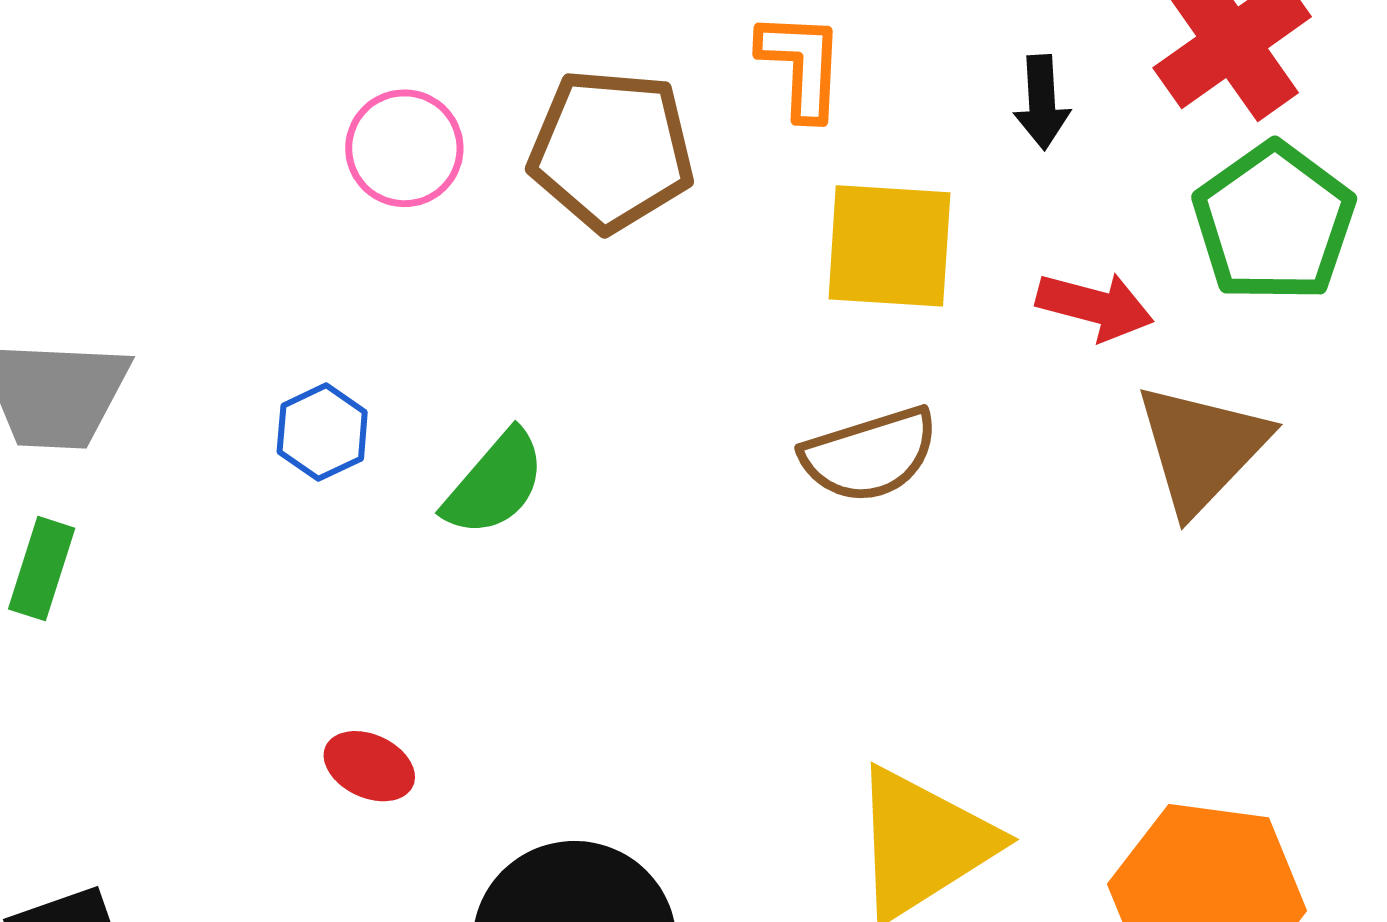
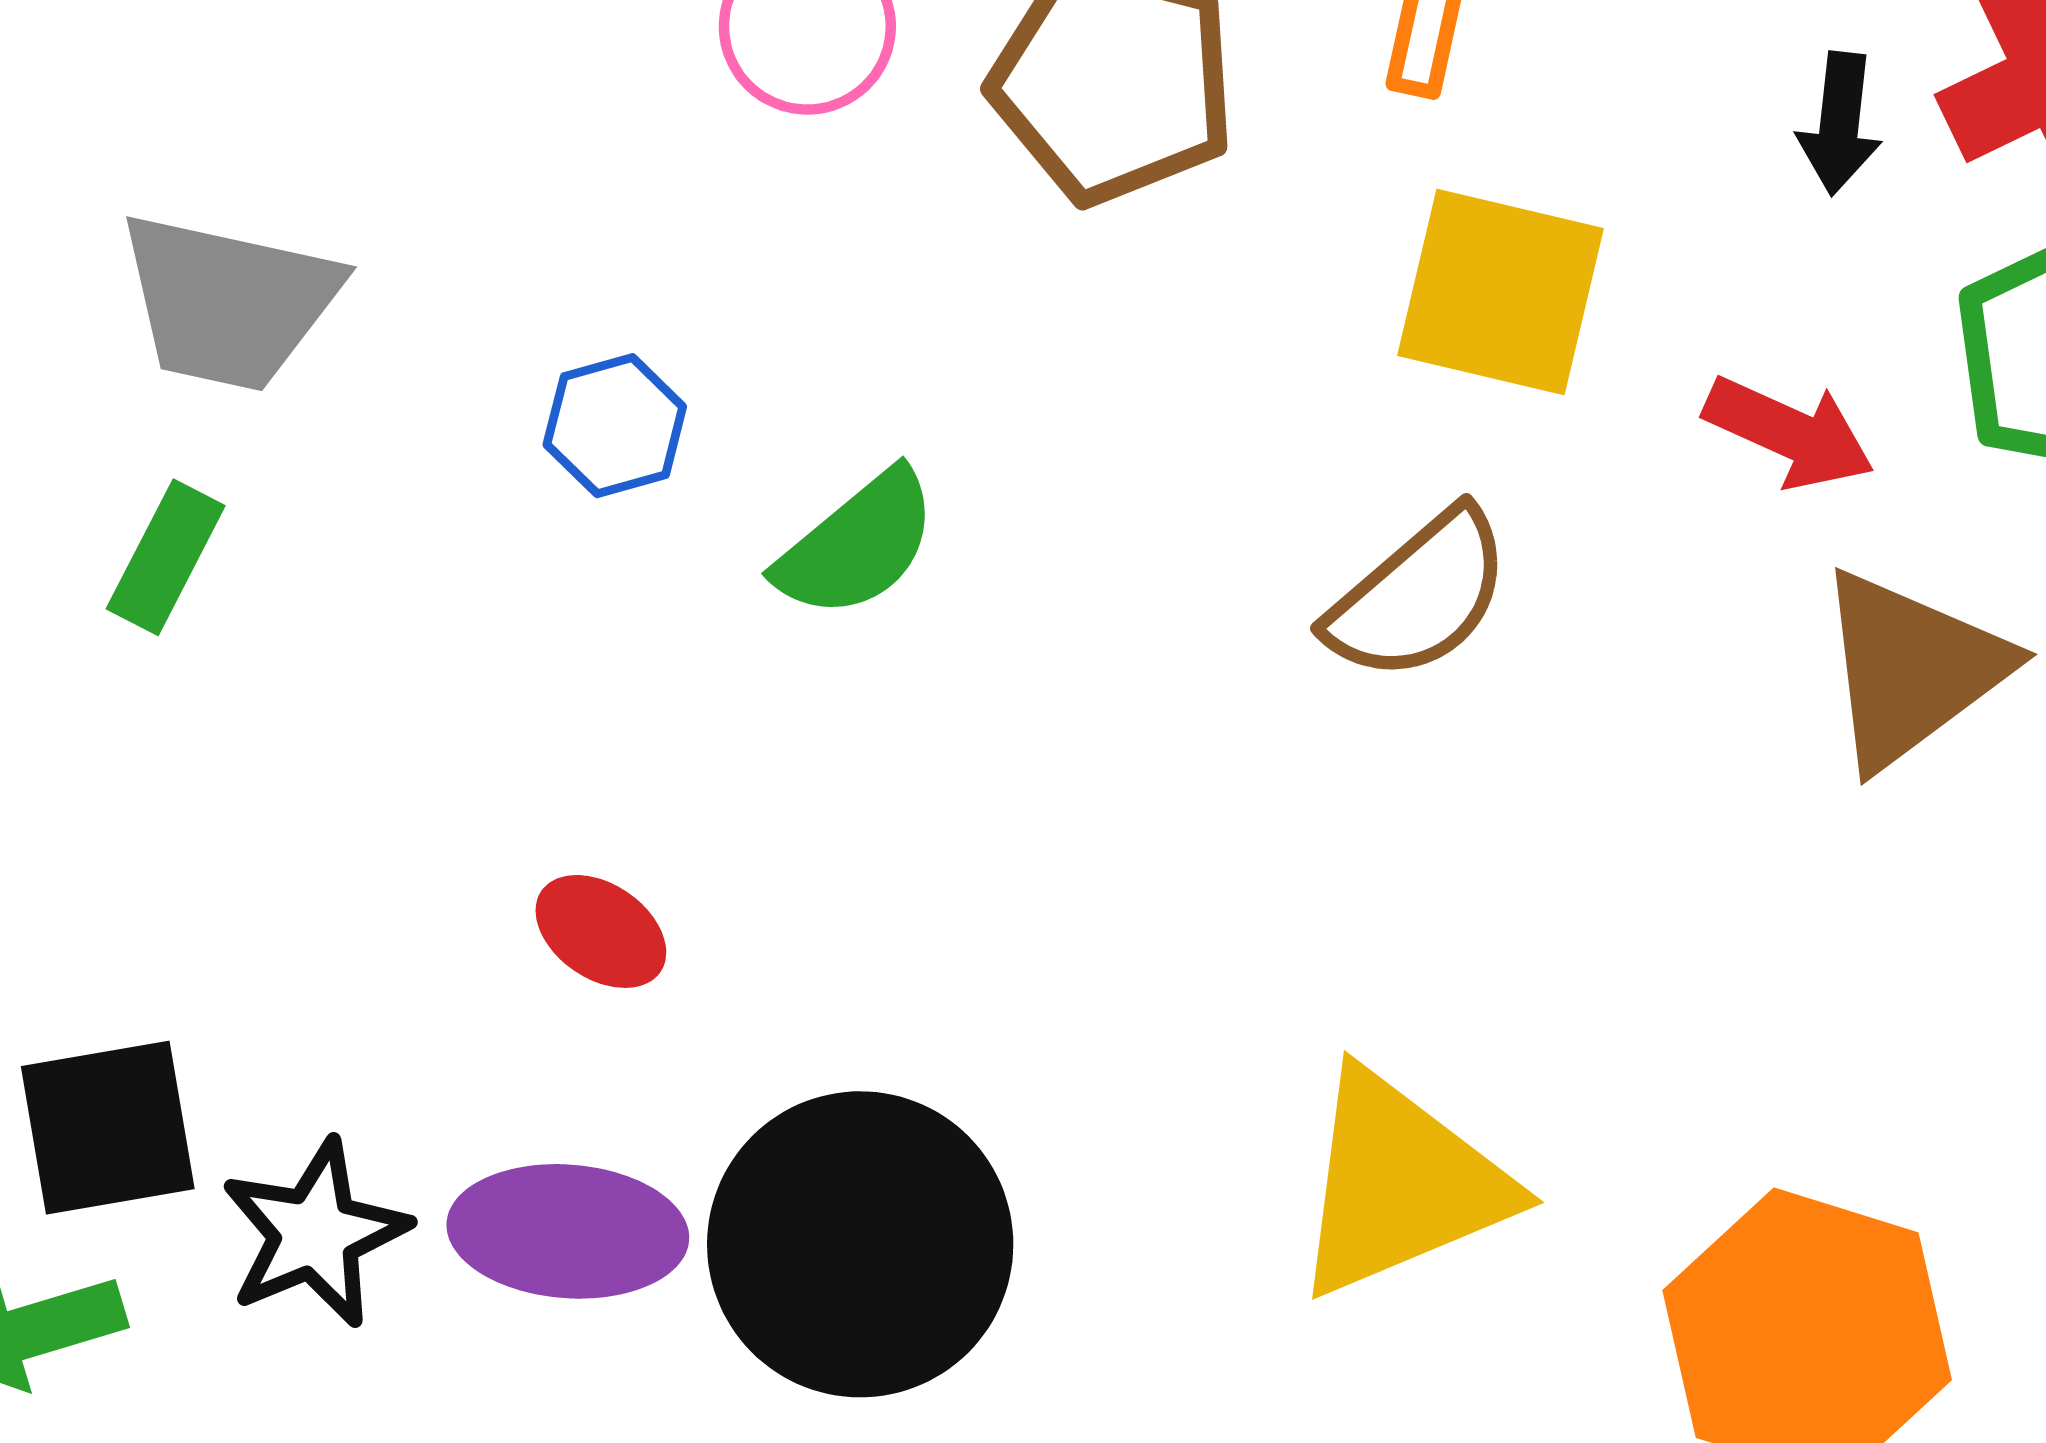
black arrow: (1042, 102) -> (1840, 124), moved
brown semicircle: (870, 455) -> (1419, 596), turned -33

